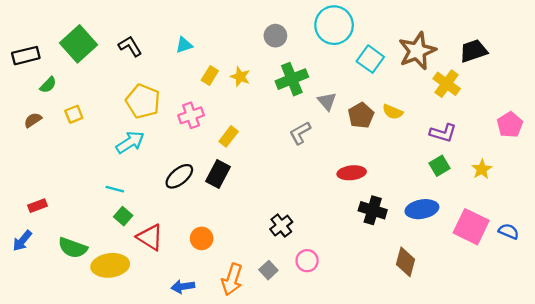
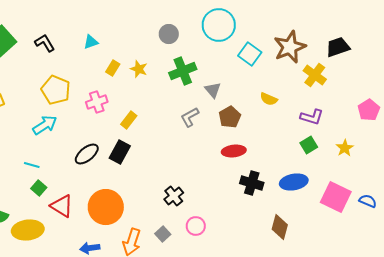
brown pentagon: (361, 115) -> (230, 117), moved
orange circle: (202, 238) -> (106, 207), size x1.8

